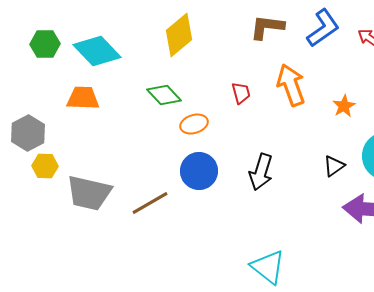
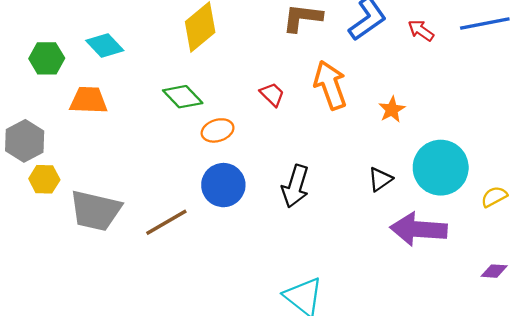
green hexagon: (45, 44) -> (47, 58), moved
cyan diamond: (97, 51) -> (105, 46), size x0.7
red trapezoid: (241, 93) -> (272, 94), turned -30

